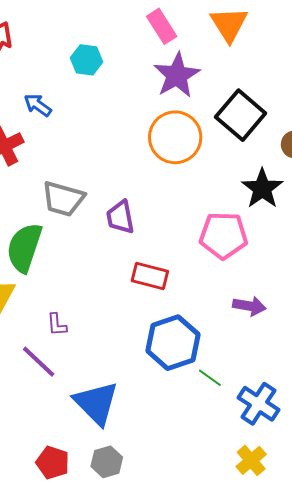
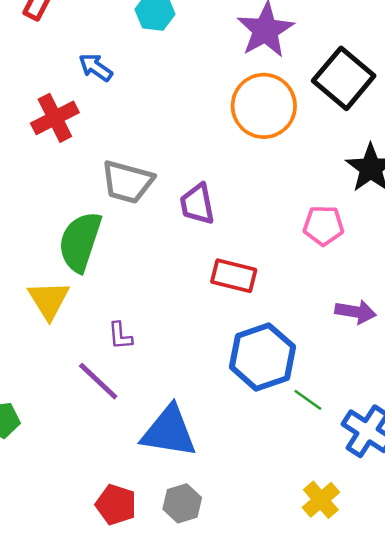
pink pentagon: (223, 235) -> (323, 226), size x0.7
blue triangle: (96, 403) -> (169, 432), turned -36
yellow cross: (251, 460) -> (321, 500), moved

